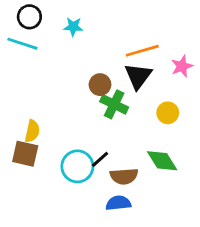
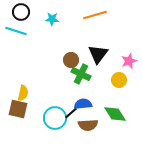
orange line: (142, 51) -> (95, 15), moved
pink star: (182, 66) -> (129, 61), moved
blue semicircle: (118, 203) -> (83, 104), moved

